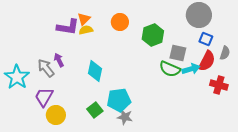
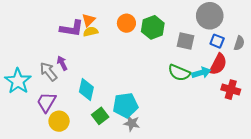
green hexagon: (153, 35) -> (153, 27), moved
gray square: (178, 53) -> (185, 41), moved
gray semicircle: (225, 53) -> (239, 43), moved
cyan diamond: (95, 71) -> (86, 90), moved

